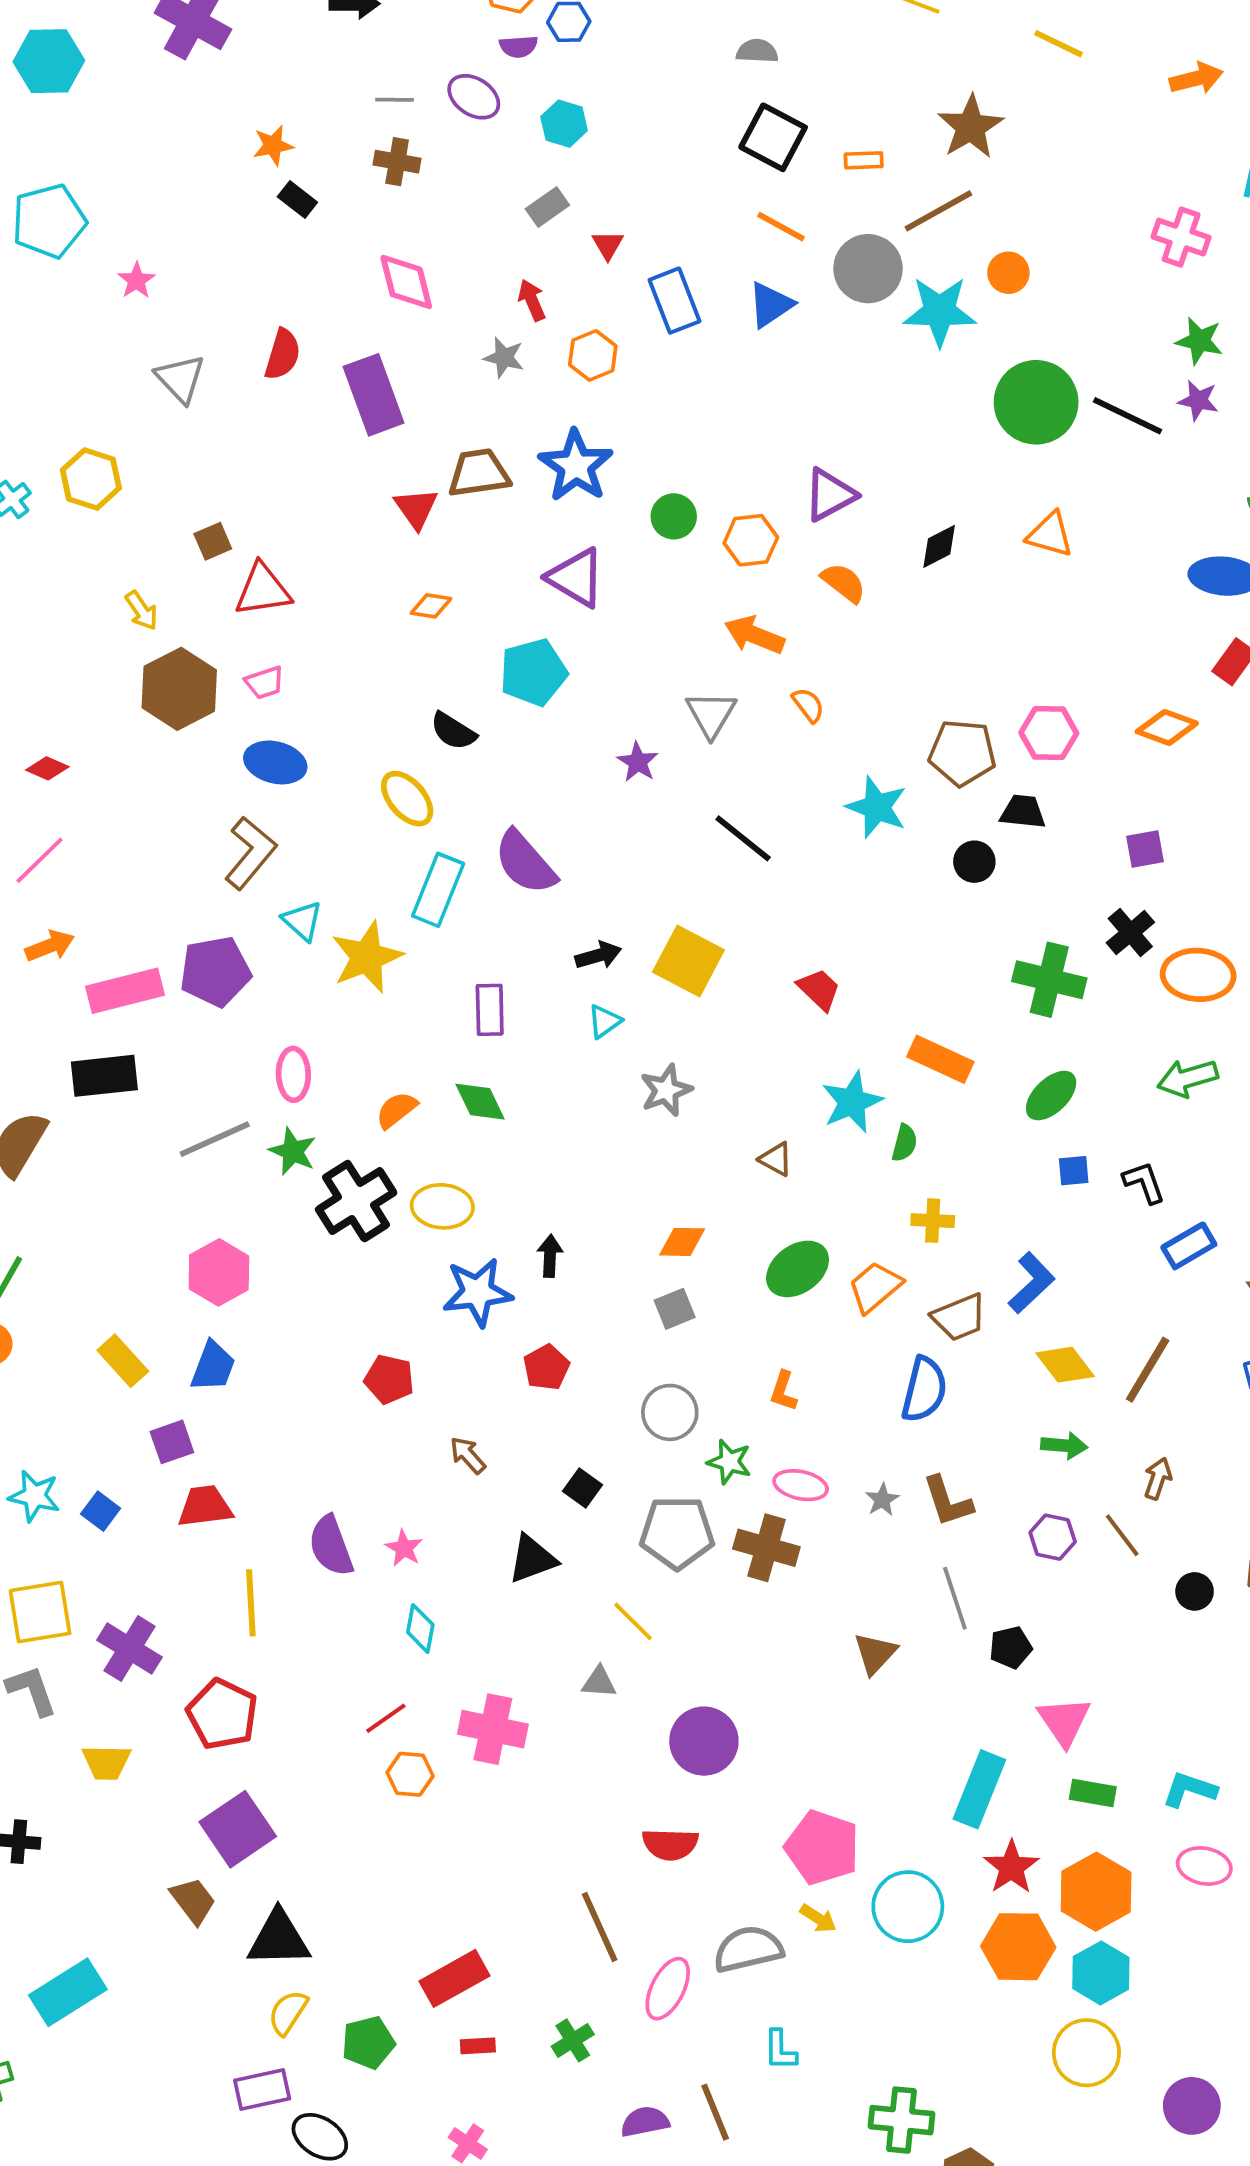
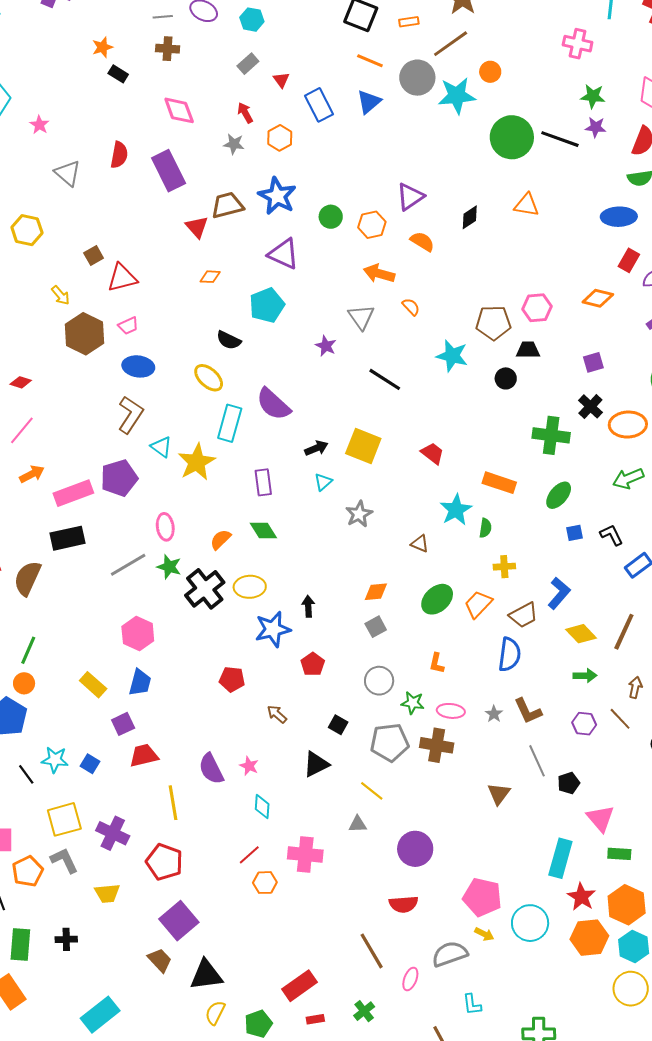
pink ellipse: (668, 1989) -> (410, 979), size x0.7

